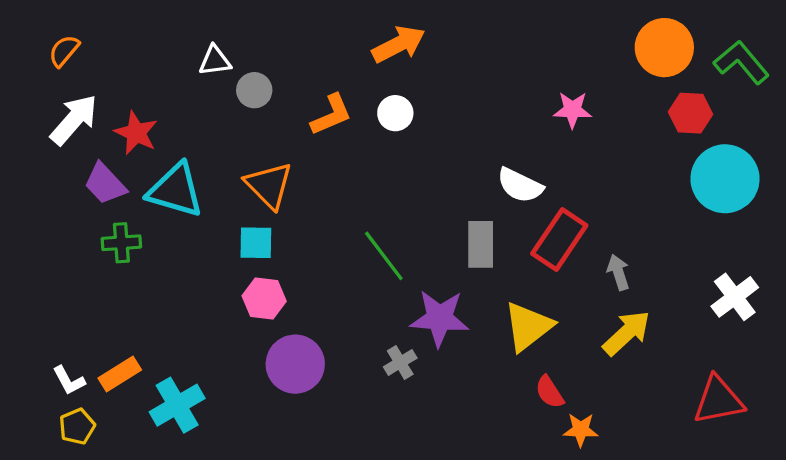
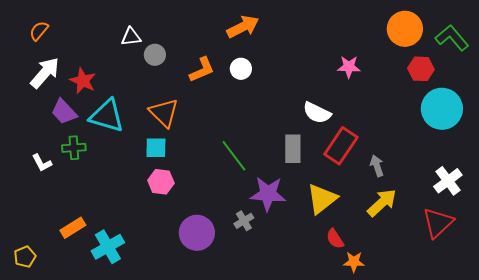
purple circle: (295, 364) -> (197, 233), moved
white L-shape: (69, 381) -> (42, 163), moved
red triangle: (718, 400) -> (438, 223), moved, turned -32
yellow pentagon: (77, 426) -> (25, 257), moved

